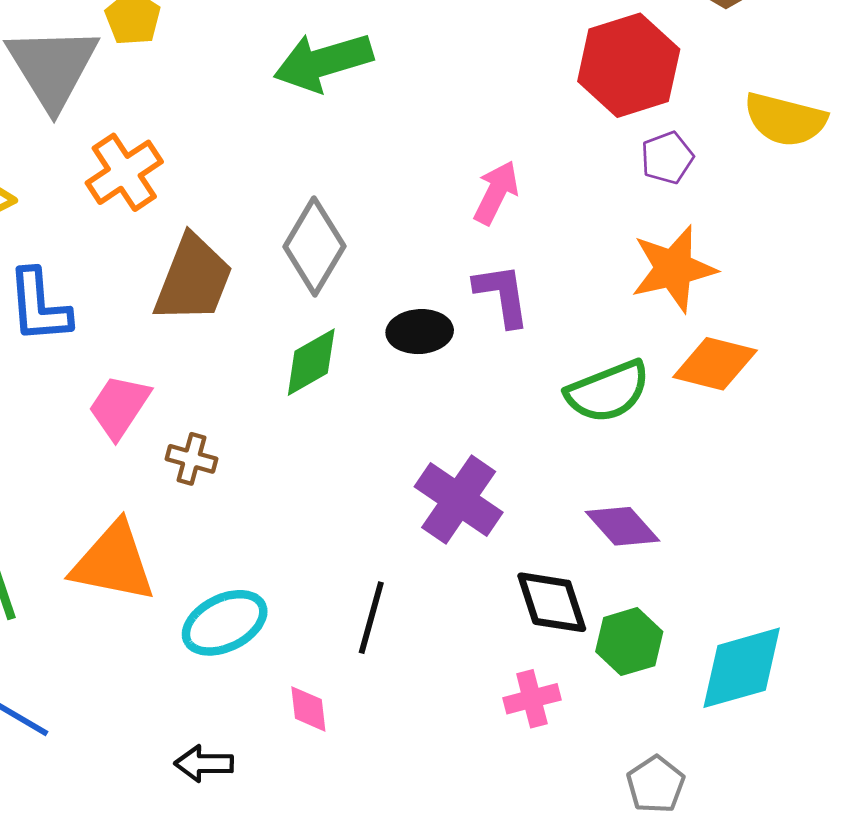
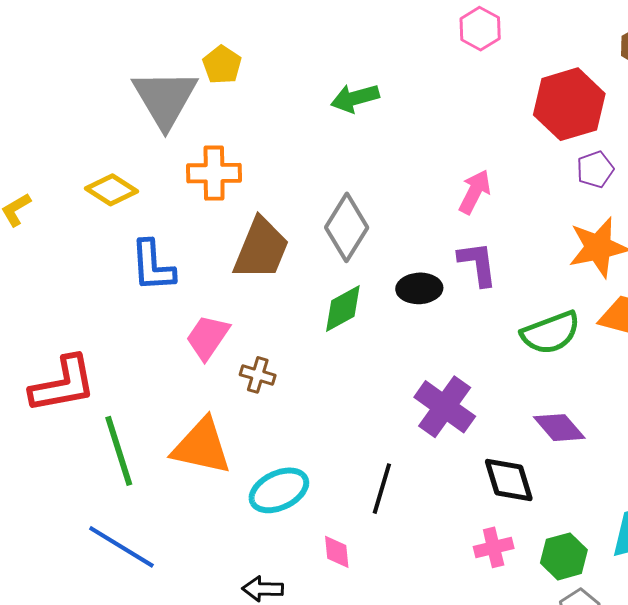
green arrow: (323, 62) -> (355, 98), size x0.7
orange cross: (124, 172) -> (214, 173), turned 32
green hexagon: (629, 642) -> (564, 556), moved

